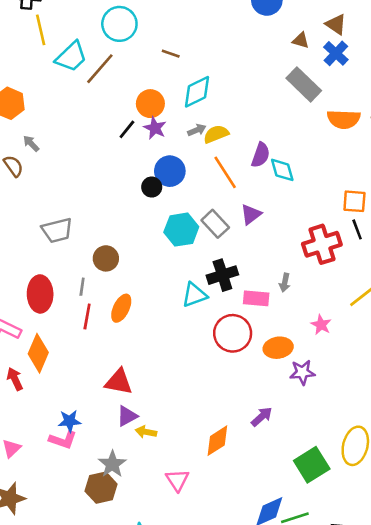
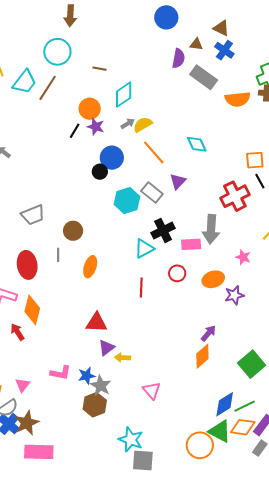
purple semicircle: (261, 155) -> (178, 58), moved
gray arrow: (285, 283) -> (211, 229), size x2.0
red line: (87, 317) -> (141, 288), moved
red circle: (233, 333) -> (177, 273), size x0.6
blue star: (70, 421) -> (87, 376), moved
orange diamond: (217, 441) -> (202, 356), moved

